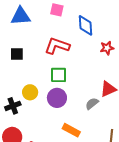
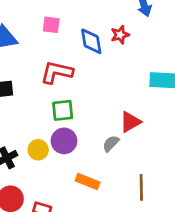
red star: (107, 48) -> (120, 35), moved
yellow circle: (30, 92) -> (38, 150), moved

